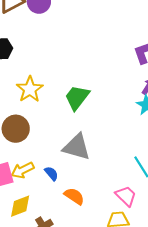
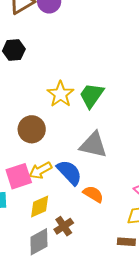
yellow star: (30, 89) -> (60, 94), moved
blue semicircle: (51, 174) -> (69, 172), size x1.8

